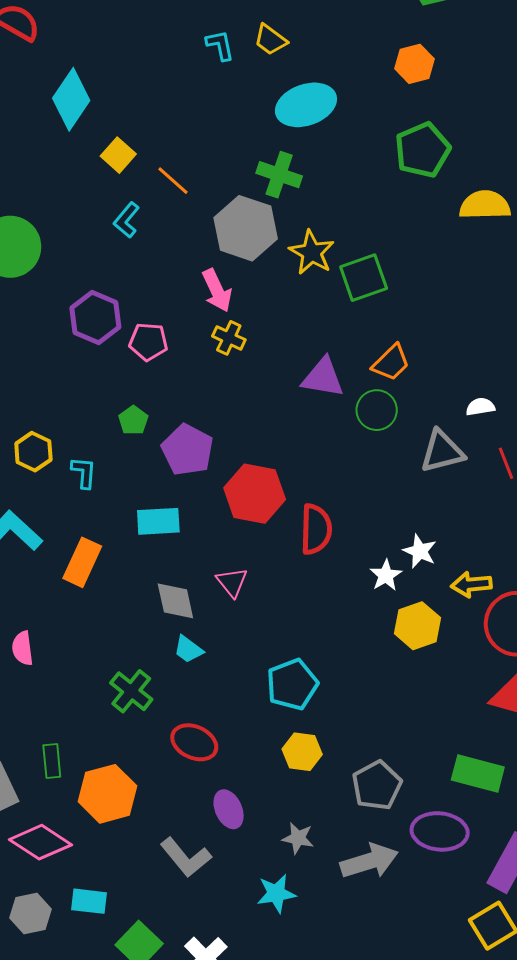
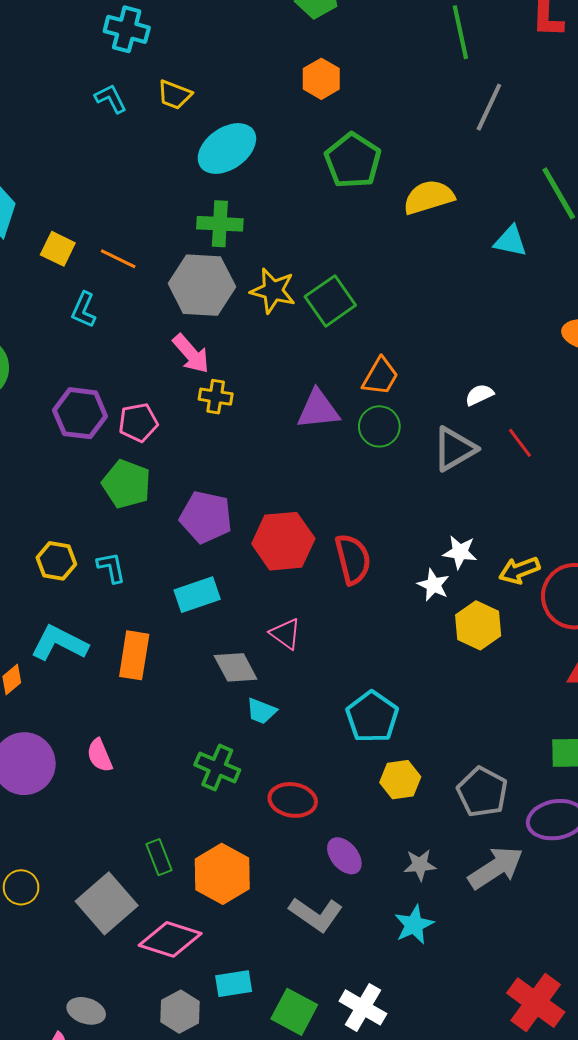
cyan L-shape: (220, 45) -> (111, 99), moved
green pentagon: (133, 420) -> (126, 484), moved, size x1.6

